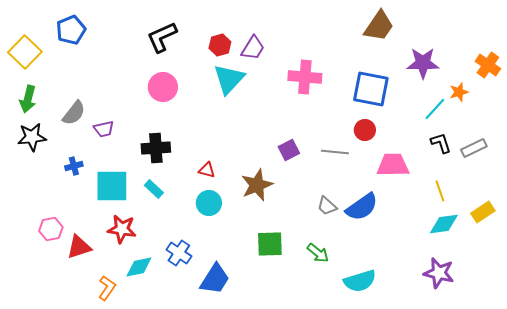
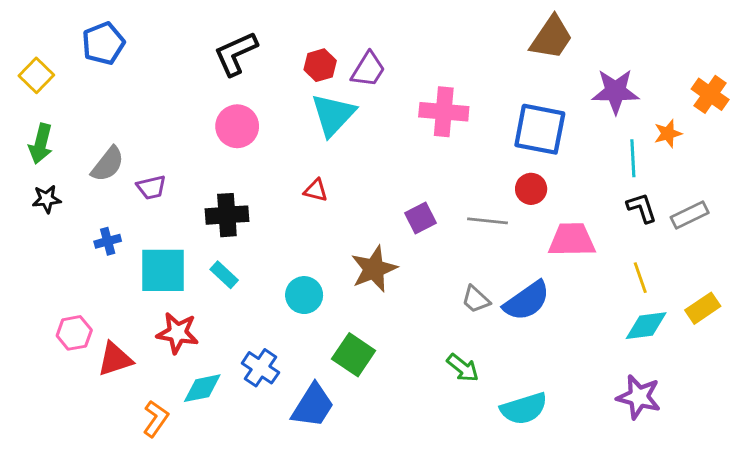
yellow square: (25, 52) -> (36, 75), size x0.7
cyan line: (435, 109) -> (633, 158), turned -45
black star: (32, 137) -> (47, 199), size x0.7
red triangle: (207, 170) -> (316, 190), moved
green square: (270, 244) -> (354, 355), moved, turned 36

